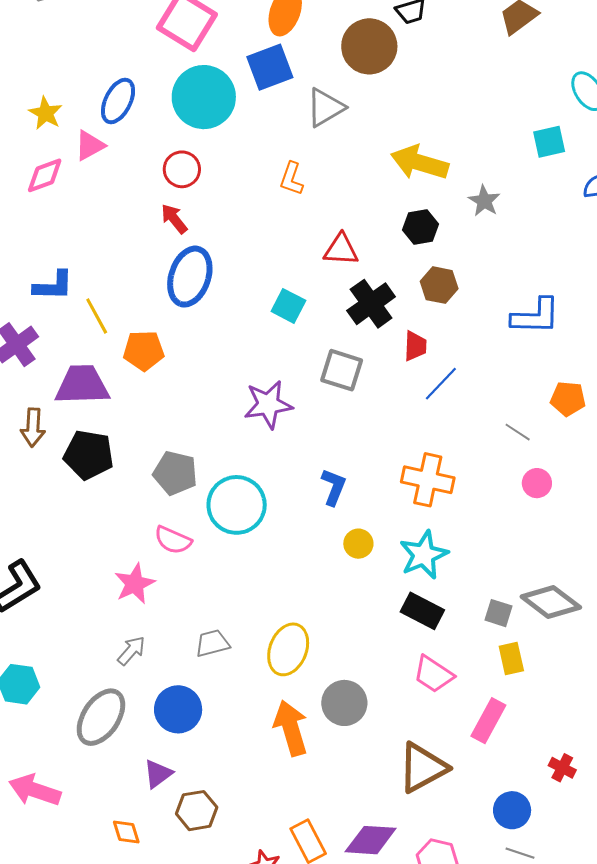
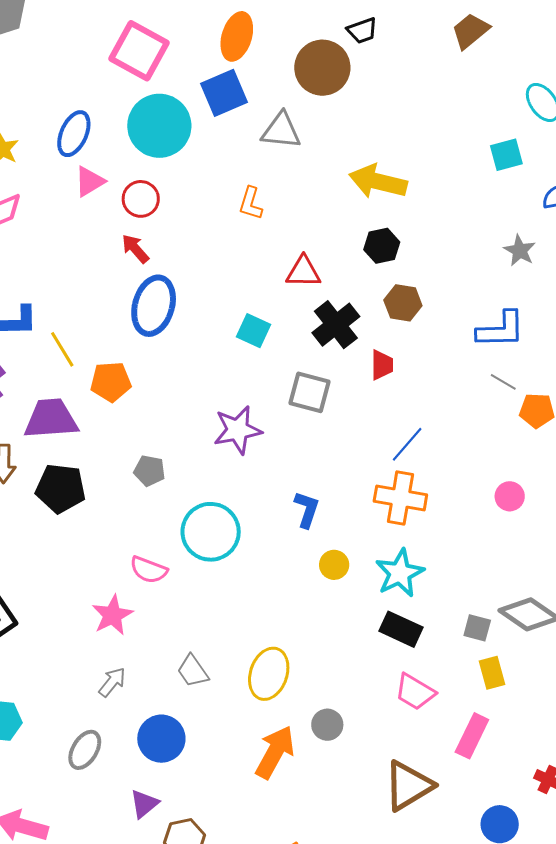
gray triangle: (325, 108) -> (281, 131), turned 39
pink triangle: (90, 146) -> (90, 181), moved
gray star: (484, 201) -> (520, 251), moved
blue line: (441, 384) -> (407, 444), moved
gray line: (518, 432) -> (503, 382), moved
gray pentagon: (175, 473) -> (149, 471), moved, size x0.7
gray trapezoid: (212, 643) -> (193, 671), turned -108
gray circle: (344, 703) -> (327, 725), size x0.7
gray ellipse: (101, 717) -> (85, 750), size x0.7
orange arrow: (291, 728) -> (275, 752), turned 48

